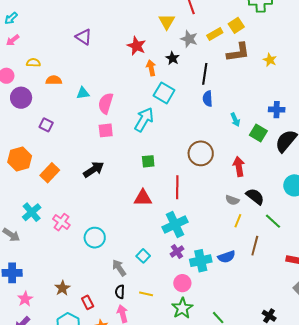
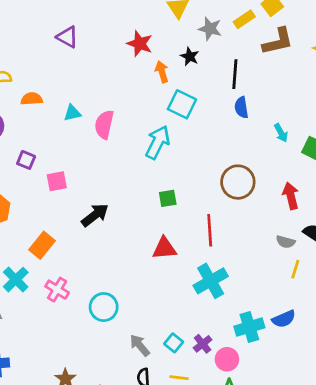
pink square: (106, 130) -> (57, 181), moved
orange rectangle: (50, 173) -> (42, 245), moved
purple cross: (177, 251) -> (203, 344), moved
cyan square: (143, 256) -> (174, 343), moved

